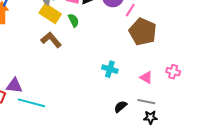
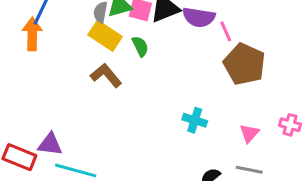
pink line: (130, 10) -> (226, 31), turned -56
pink triangle: (146, 77) -> (249, 133), turned 40

